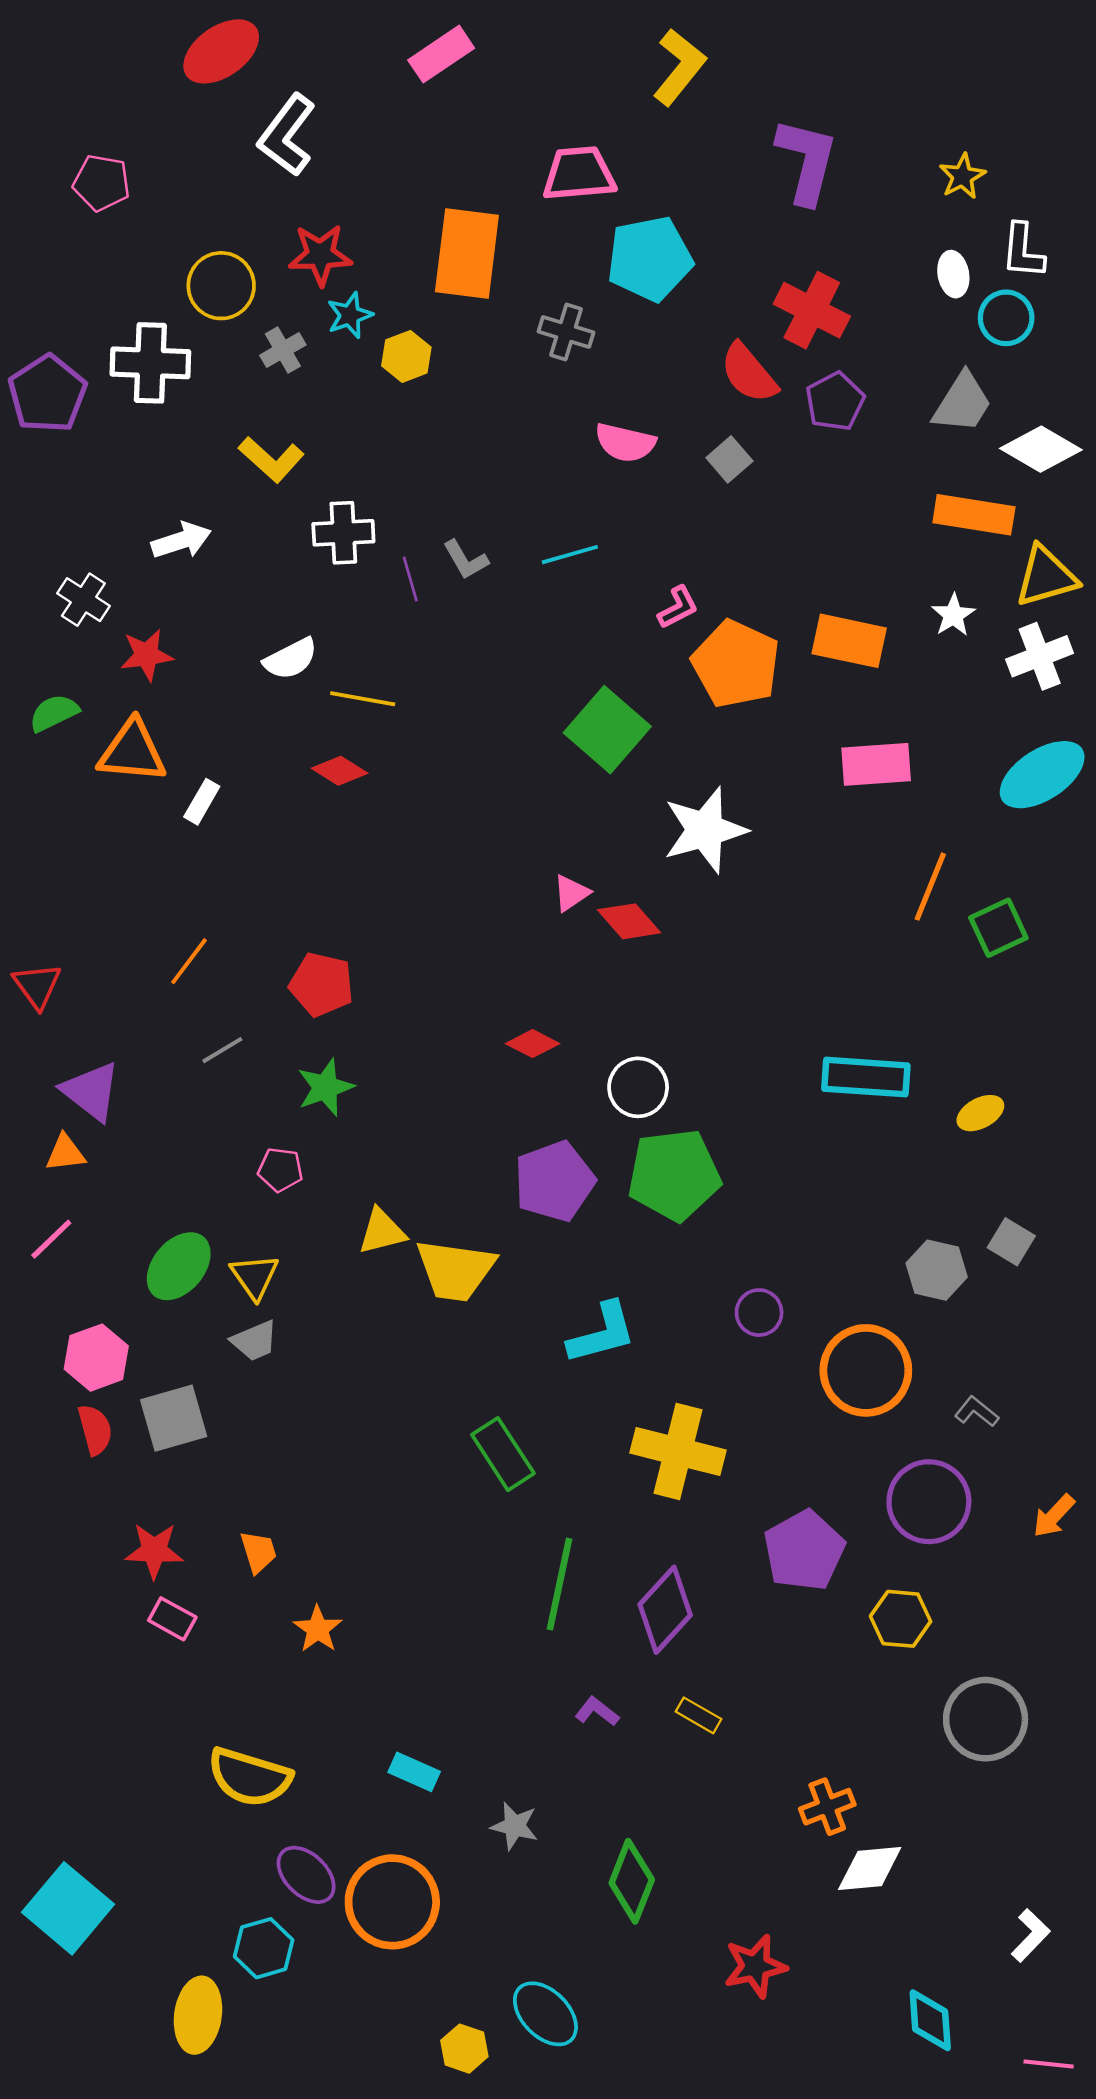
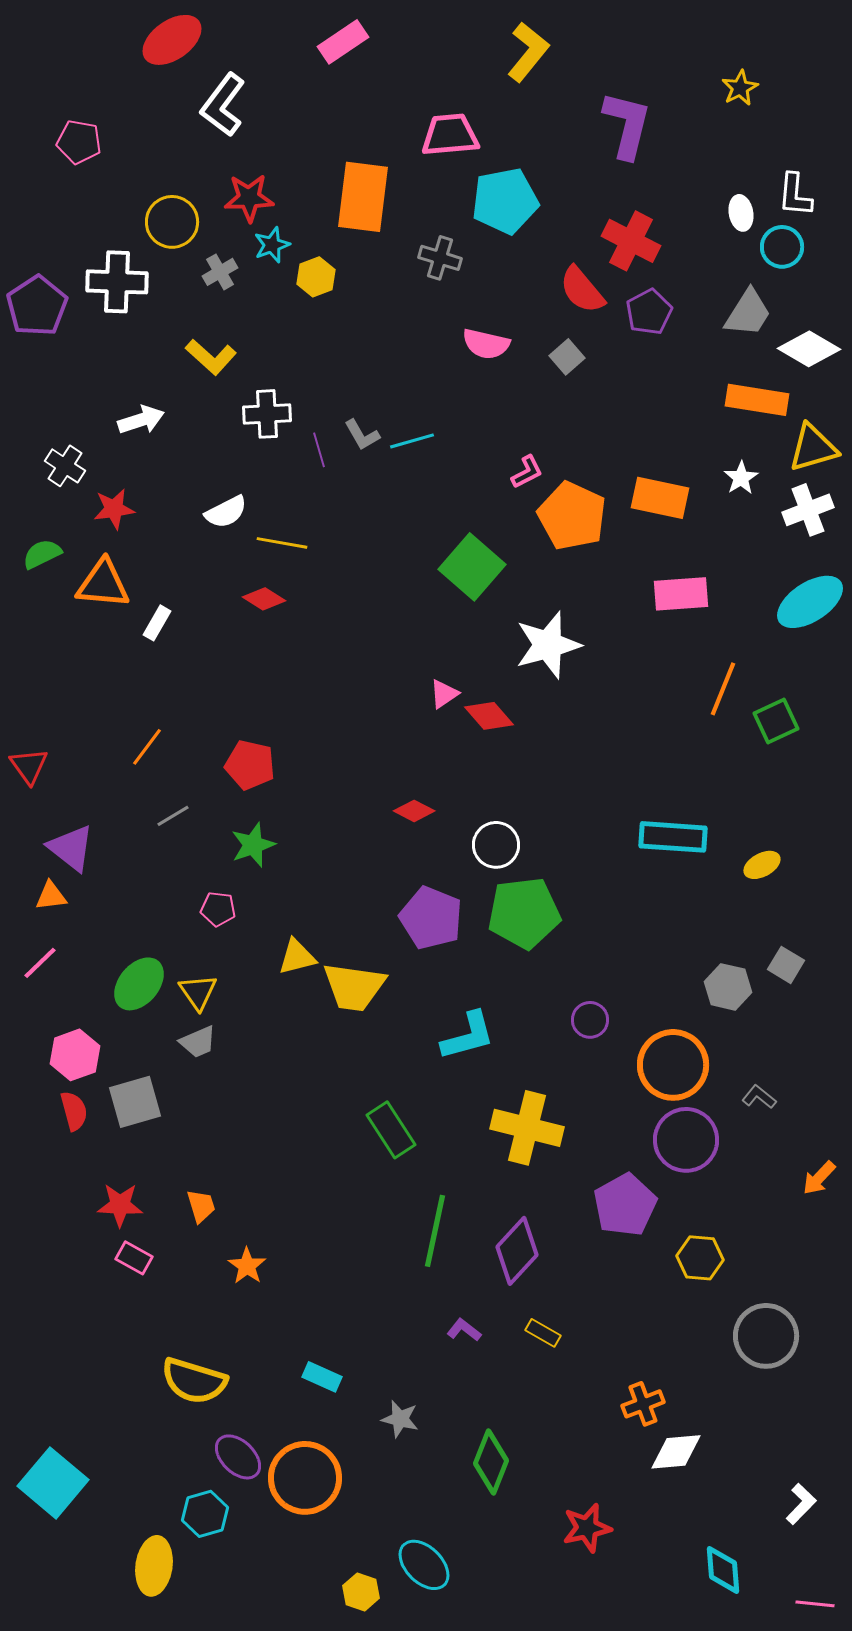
yellow star: (962, 176) -> (740, 88), moved
cyan line: (570, 555) -> (412, 441), moved
purple pentagon: (554, 1181) -> (431, 918), turned -30
purple circle: (929, 1502) -> (686, 1140), moved

